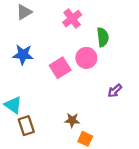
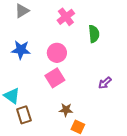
pink circle: (86, 58) -> (57, 53), moved
pink square: (60, 68) -> (55, 78), moved

